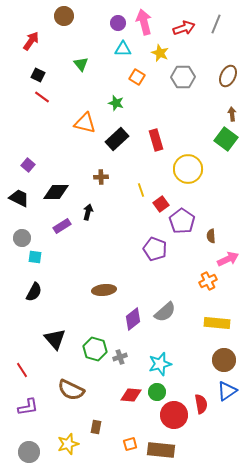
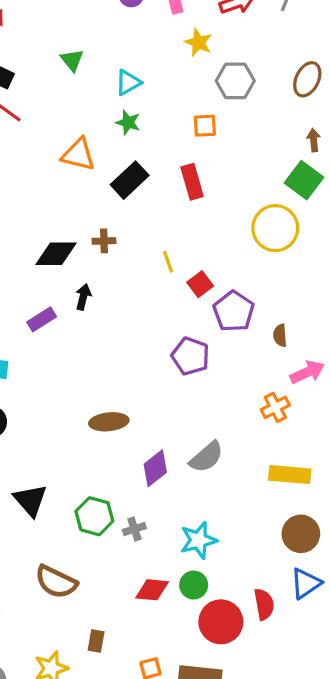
cyan triangle: (123, 49) -> (128, 82), moved, turned -30
orange square: (137, 77) -> (205, 126), moved, turned -35
yellow circle: (188, 169) -> (275, 228), moved
black diamond: (56, 192) -> (56, 254), moved

